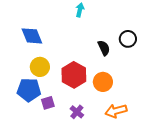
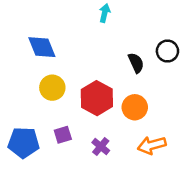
blue pentagon: (29, 90) -> (24, 143), moved

